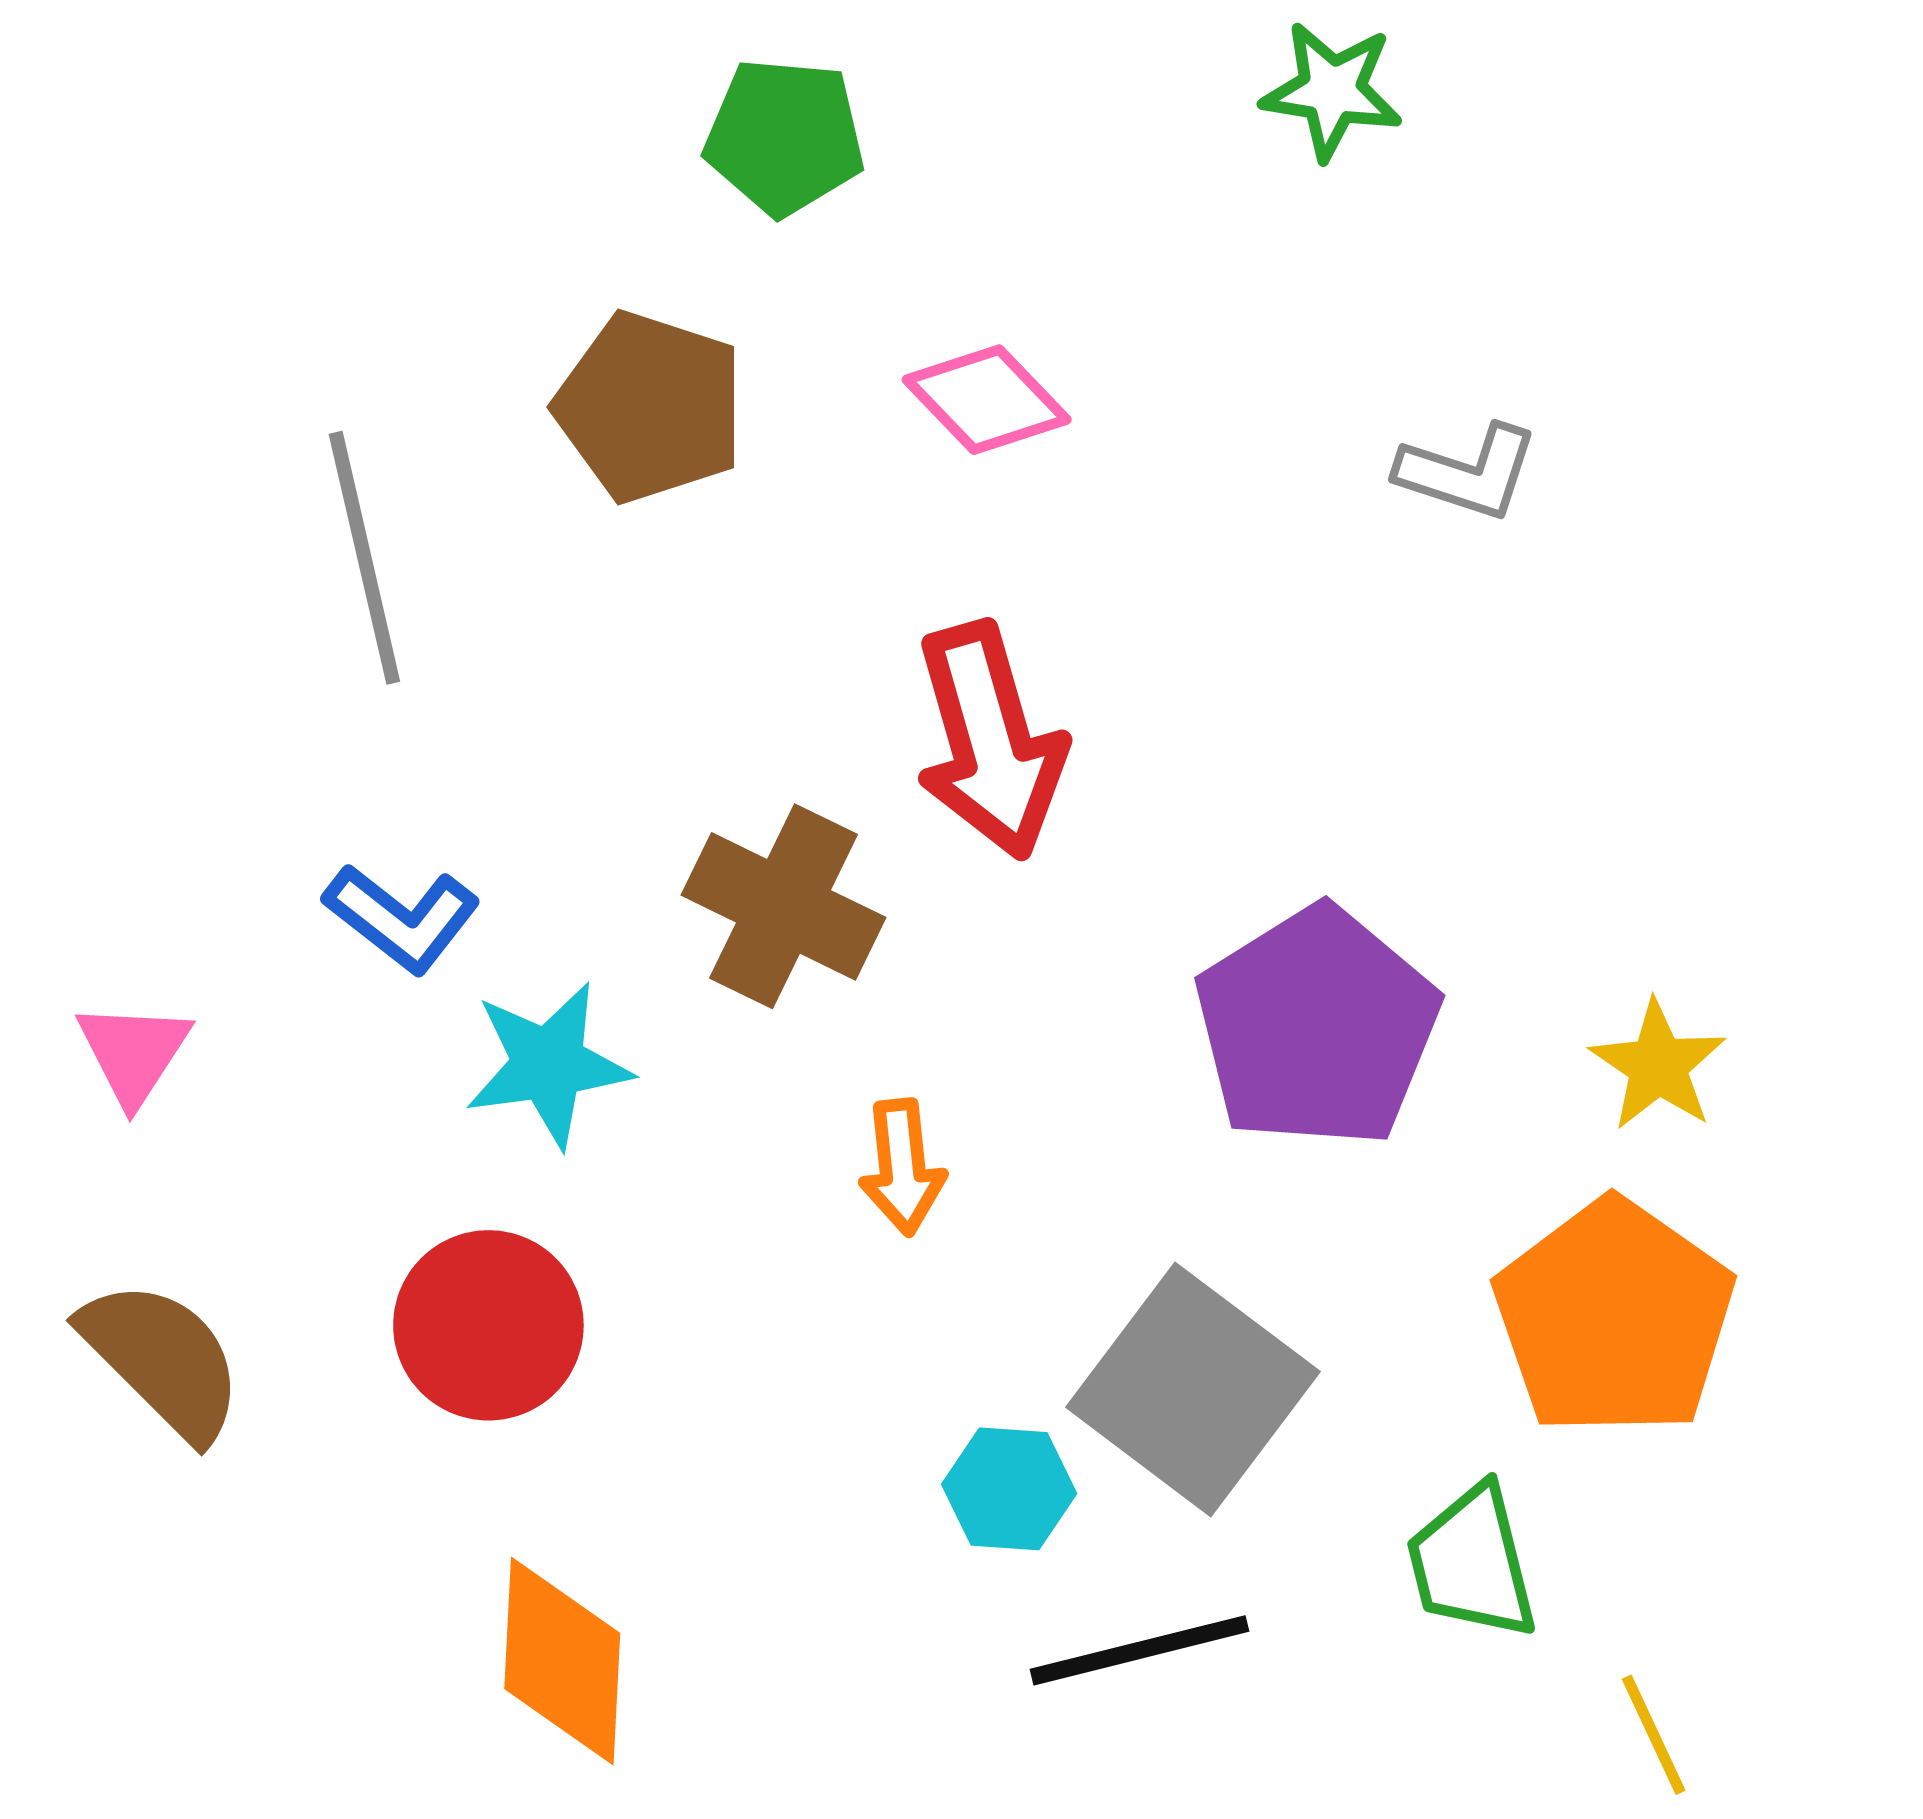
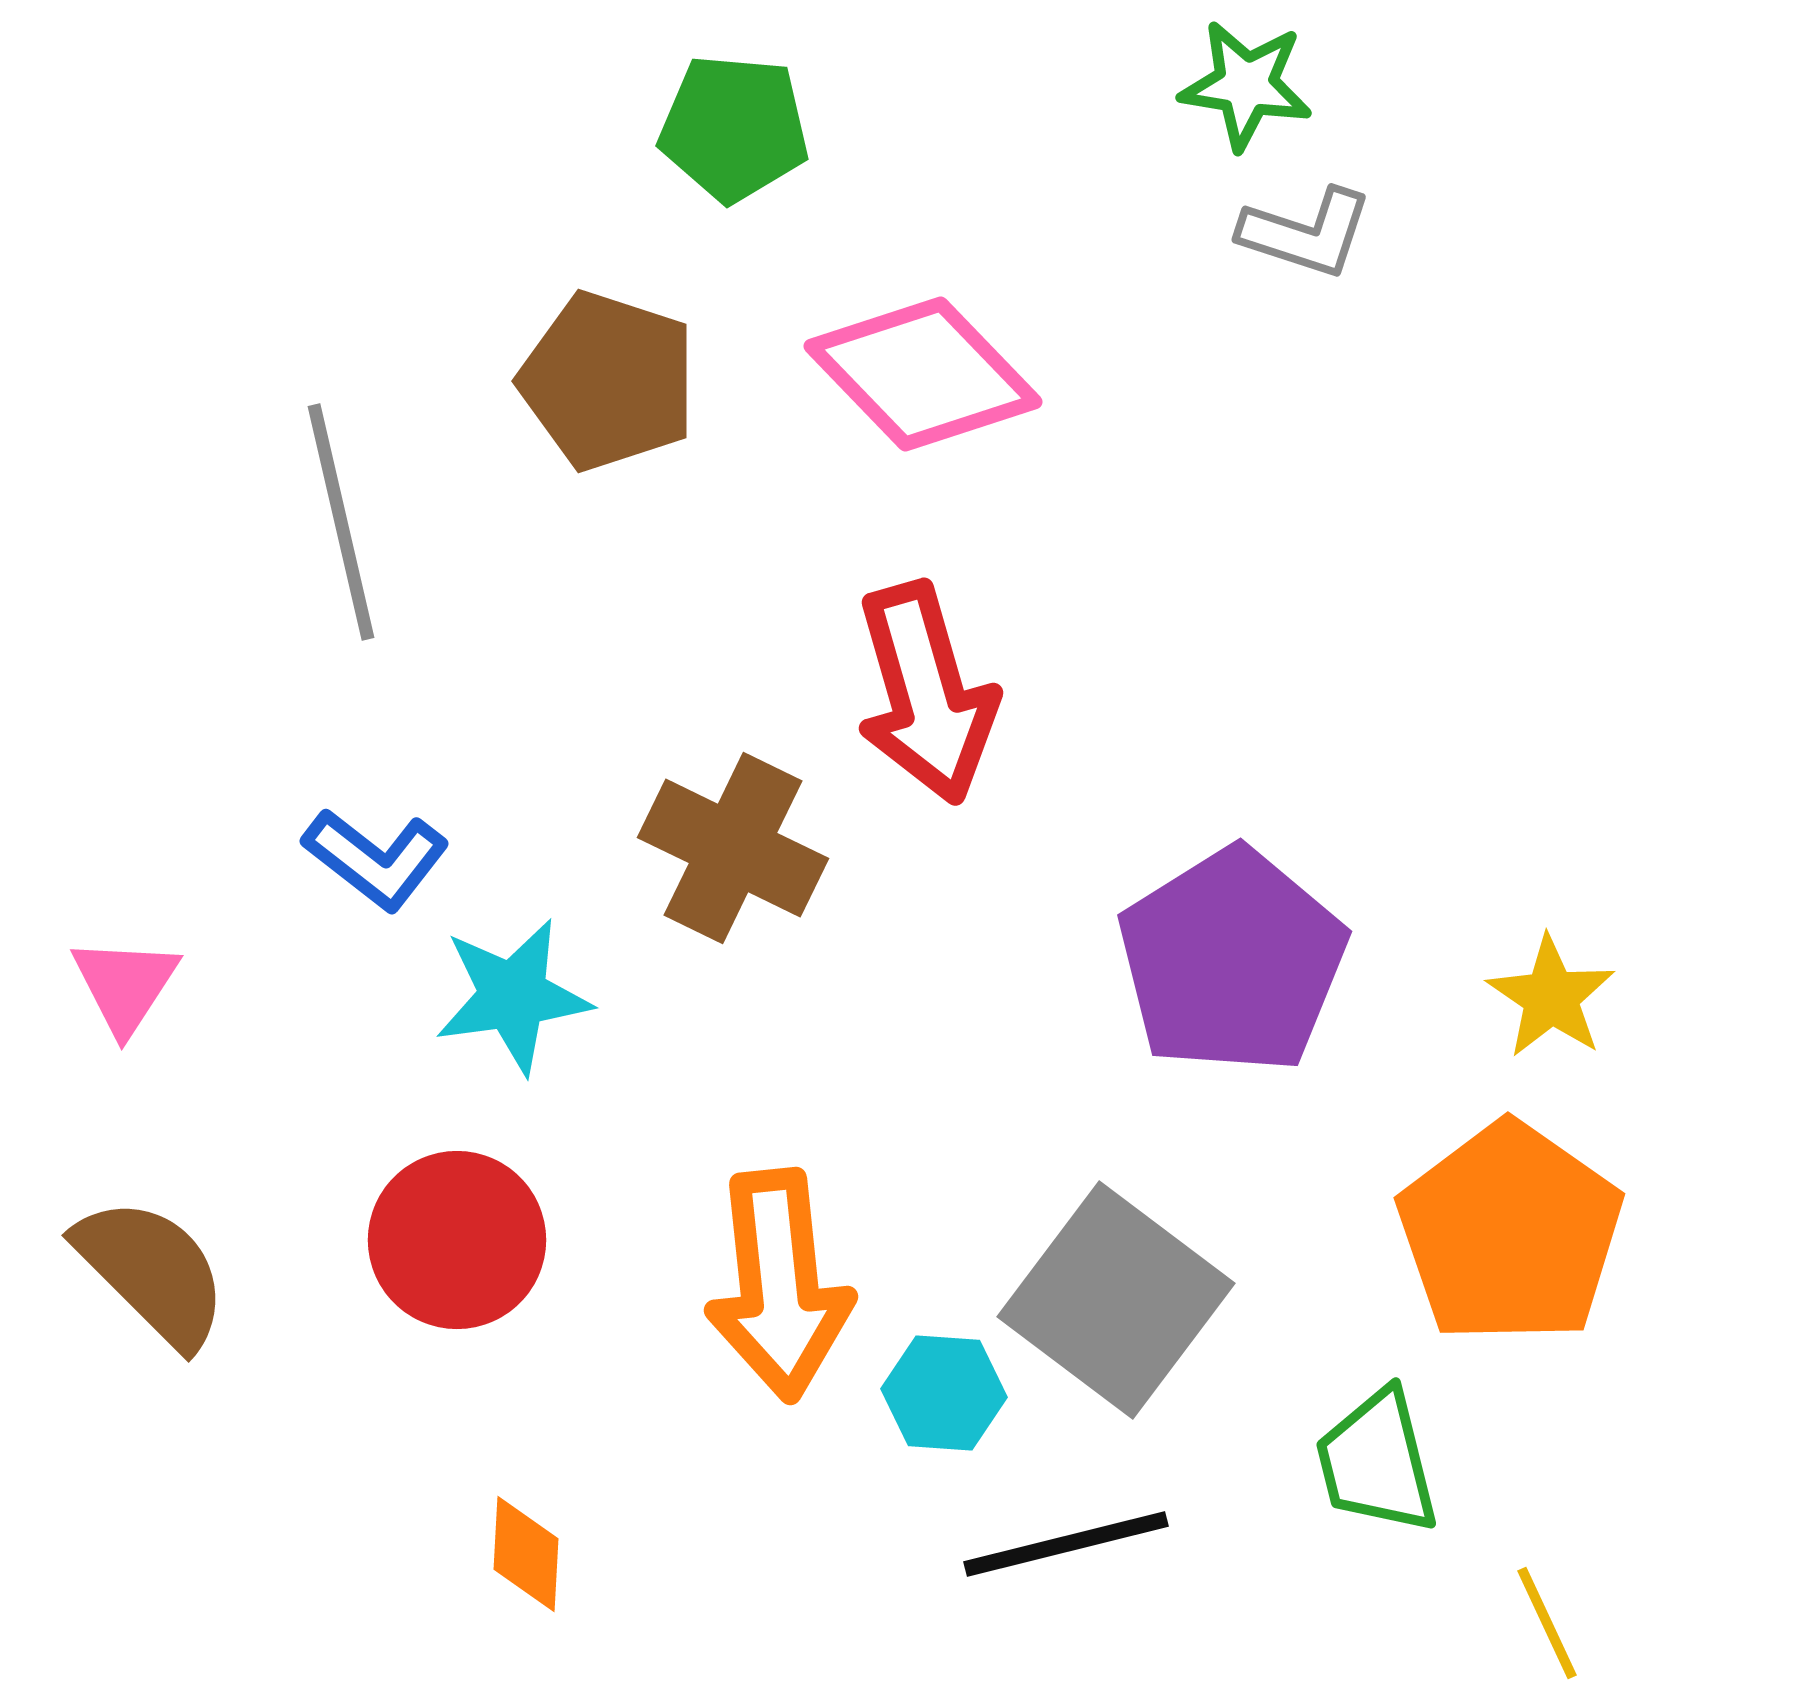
pink diamond: (987, 400) -> (923, 374), size x1.5
gray L-shape: (1468, 472) -> (1306, 233), moved
orange arrow: (902, 1167) -> (779, 1285), moved, size x1.8
orange diamond: (562, 1661) -> (526, 1554), size x0.6

